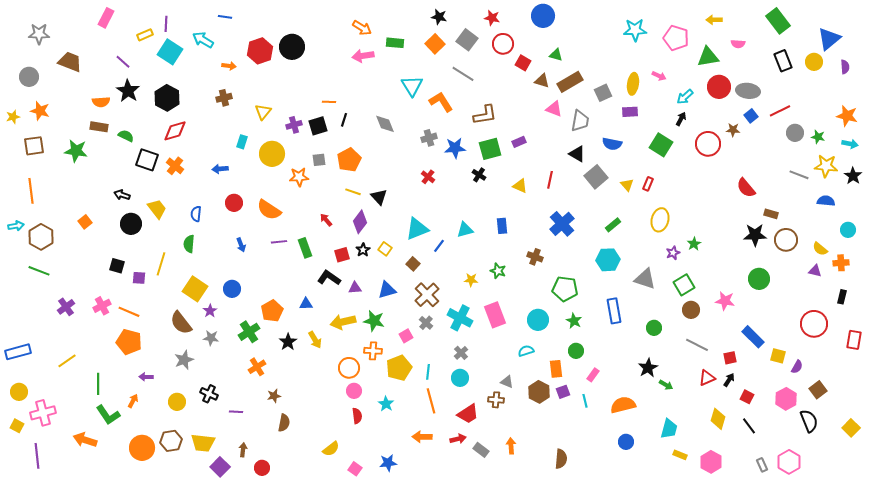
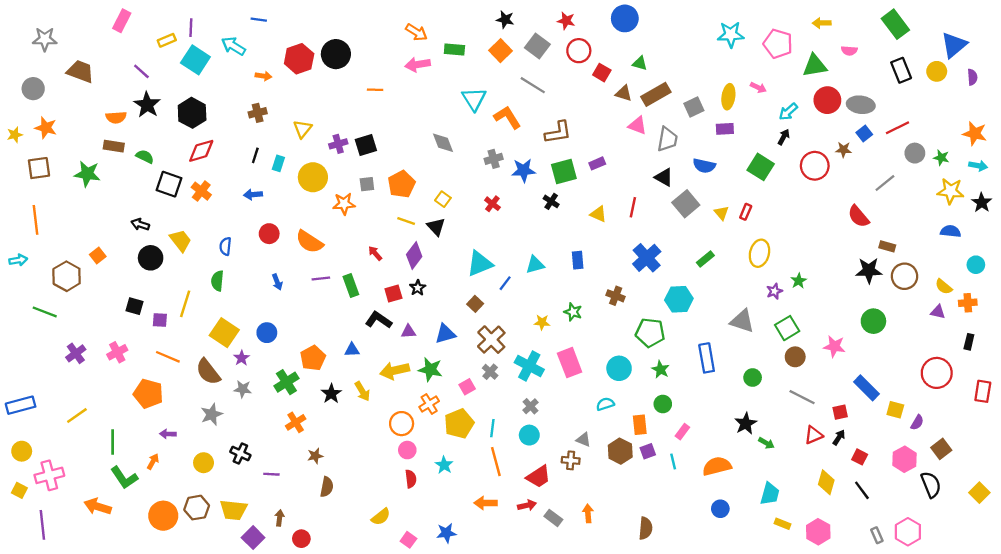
orange line: (329, 102) -> (375, 90), moved
black line: (344, 120) -> (255, 155), moved
gray line: (799, 175) -> (885, 183), moved, turned -60
brown hexagon: (41, 237) -> (67, 276), moved
yellow square: (385, 249) -> (443, 199), moved
cyan hexagon: (608, 260) -> (679, 299), moved
orange line: (129, 312) -> (168, 357), moved
orange cross: (373, 351) -> (429, 404), turned -36

